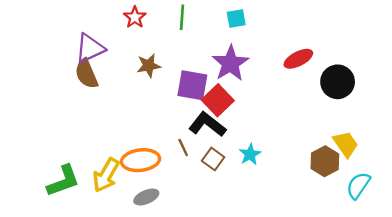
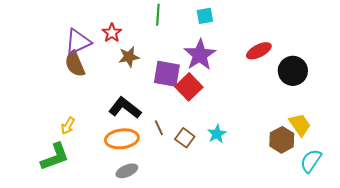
red star: (135, 17) -> (112, 33), moved
black L-shape: (207, 124) -> (125, 108), moved
yellow arrow: (106, 175) -> (68, 126), moved, size x0.6

